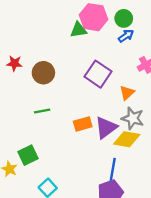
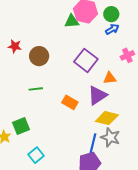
orange triangle: (127, 93) -> (110, 78), turned 32
gray star: (133, 118) -> (110, 137), moved
orange rectangle: (83, 124) -> (70, 102), turned 42
purple triangle: (106, 128) -> (97, 95), moved

